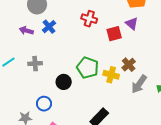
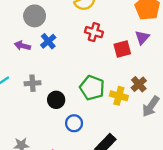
purple triangle: (132, 24) -> (142, 37), turned 32
black circle: (64, 82) -> (56, 100), moved
blue circle: (44, 104) -> (74, 123), moved

